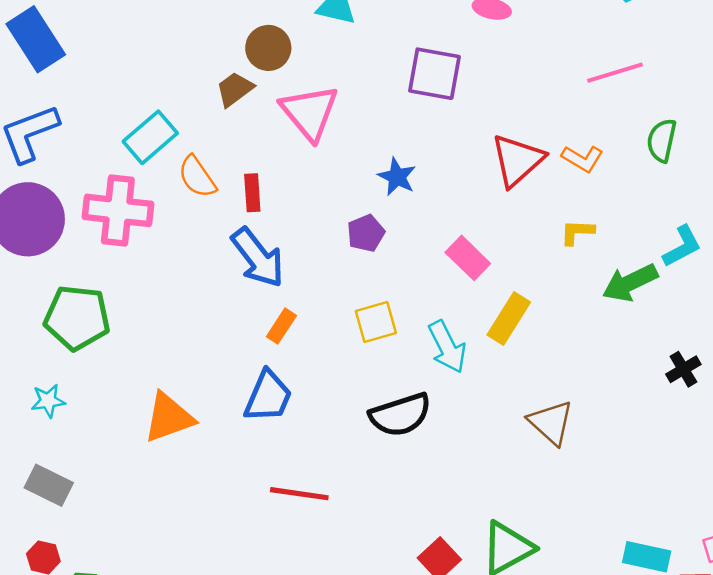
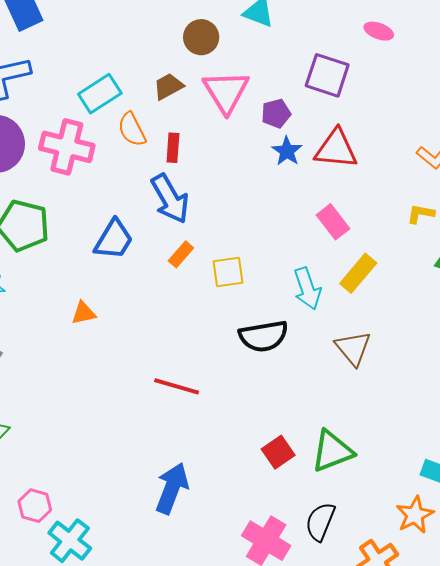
brown trapezoid: (235, 89) -> (168, 86), moved
red triangle: (517, 160) -> (336, 149), moved, turned 39
purple pentagon: (366, 233) -> (276, 113), moved
yellow square: (376, 322) -> (228, 272), moved
blue trapezoid: (268, 396) -> (114, 240), moved
orange triangle: (169, 418) -> (84, 313), size x0.6
brown triangle: (551, 423) -> (353, 348), moved

